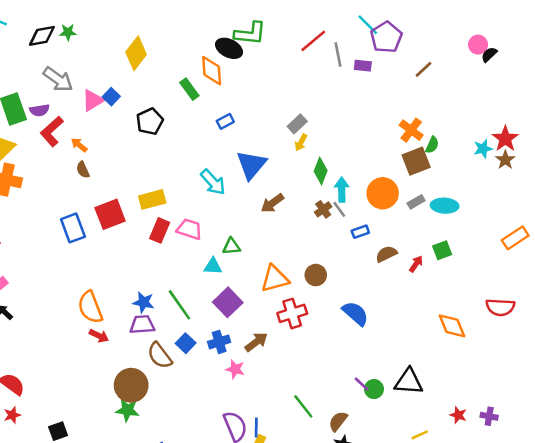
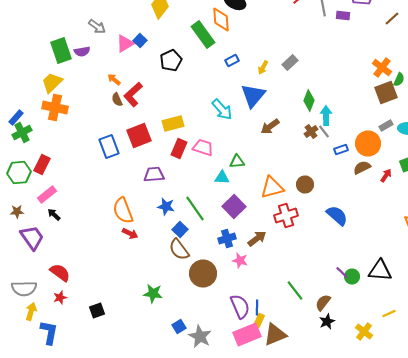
gray arrow: (58, 79) -> (97, 26), size x0.7
green rectangle: (189, 89) -> (203, 34), size x1.5
red L-shape: (52, 131) -> (133, 94), moved
yellow arrow: (301, 142) -> (263, 68), moved
orange circle: (383, 193) -> (368, 144), moved
purple trapezoid: (142, 325) -> (154, 174), moved
blue square: (186, 343) -> (180, 230), moved
brown circle: (131, 385) -> (203, 274), moved

